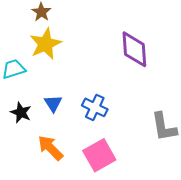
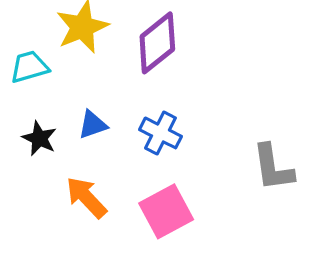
purple diamond: (134, 49) -> (157, 43), moved, turned 54
blue triangle: (53, 103) -> (93, 125), turned 42

